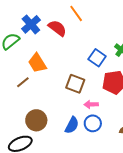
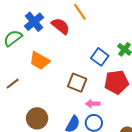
orange trapezoid: (37, 63) -> (39, 61), turned -30
brown line: (23, 82) -> (13, 84), moved

